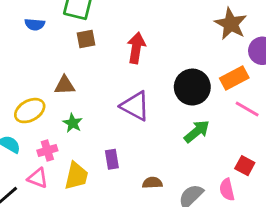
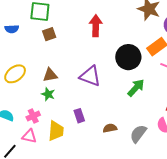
red arrow: (136, 48) -> (96, 26), moved
brown triangle: (65, 85) -> (50, 75), moved
yellow ellipse: (30, 111) -> (15, 74), moved

